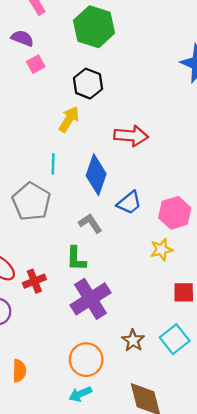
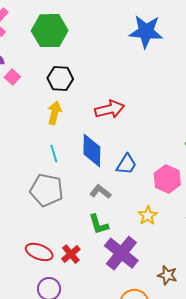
pink hexagon: (175, 213) -> (167, 179), moved
yellow star: (161, 250) -> (148, 216), moved

